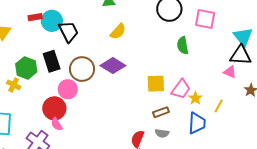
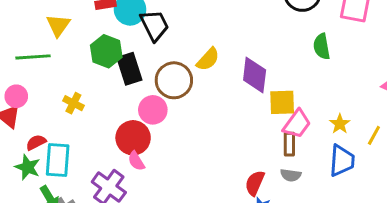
yellow semicircle: (118, 31) -> (208, 59), moved
purple diamond: (113, 66) -> (255, 75), moved, turned 65
green hexagon: (26, 68) -> (106, 51), moved
pink trapezoid: (181, 89) -> (297, 124), moved
brown rectangle: (161, 112) -> (289, 144), turned -70

